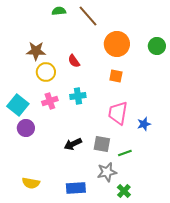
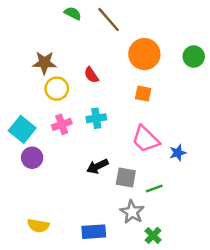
green semicircle: (59, 11) -> (73, 13), turned 32
pink trapezoid: (118, 113) -> (146, 139), turned -55
black arrow: (73, 144) -> (97, 166), moved
gray star: (107, 172) -> (132, 212), turned -30

